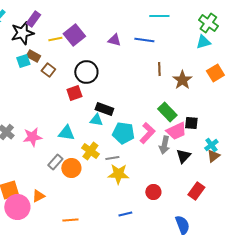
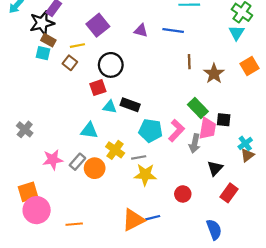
yellow line: (55, 39) -> (77, 46), moved
cyan triangle: (203, 42) -> (237, 33), turned -42
brown rectangle: (33, 56) -> (48, 40), moved
cyan square: (23, 61) -> (43, 53), turned 32
cyan triangle: (96, 120) -> (110, 107), moved
pink trapezoid: (176, 131) -> (208, 128), turned -55
pink star: (32, 137) -> (53, 160), moved
black triangle: (183, 156) -> (215, 168), moved
orange triangle: (38, 196) -> (133, 220), moved, size x1.6
orange line: (70, 220) -> (74, 224), moved

